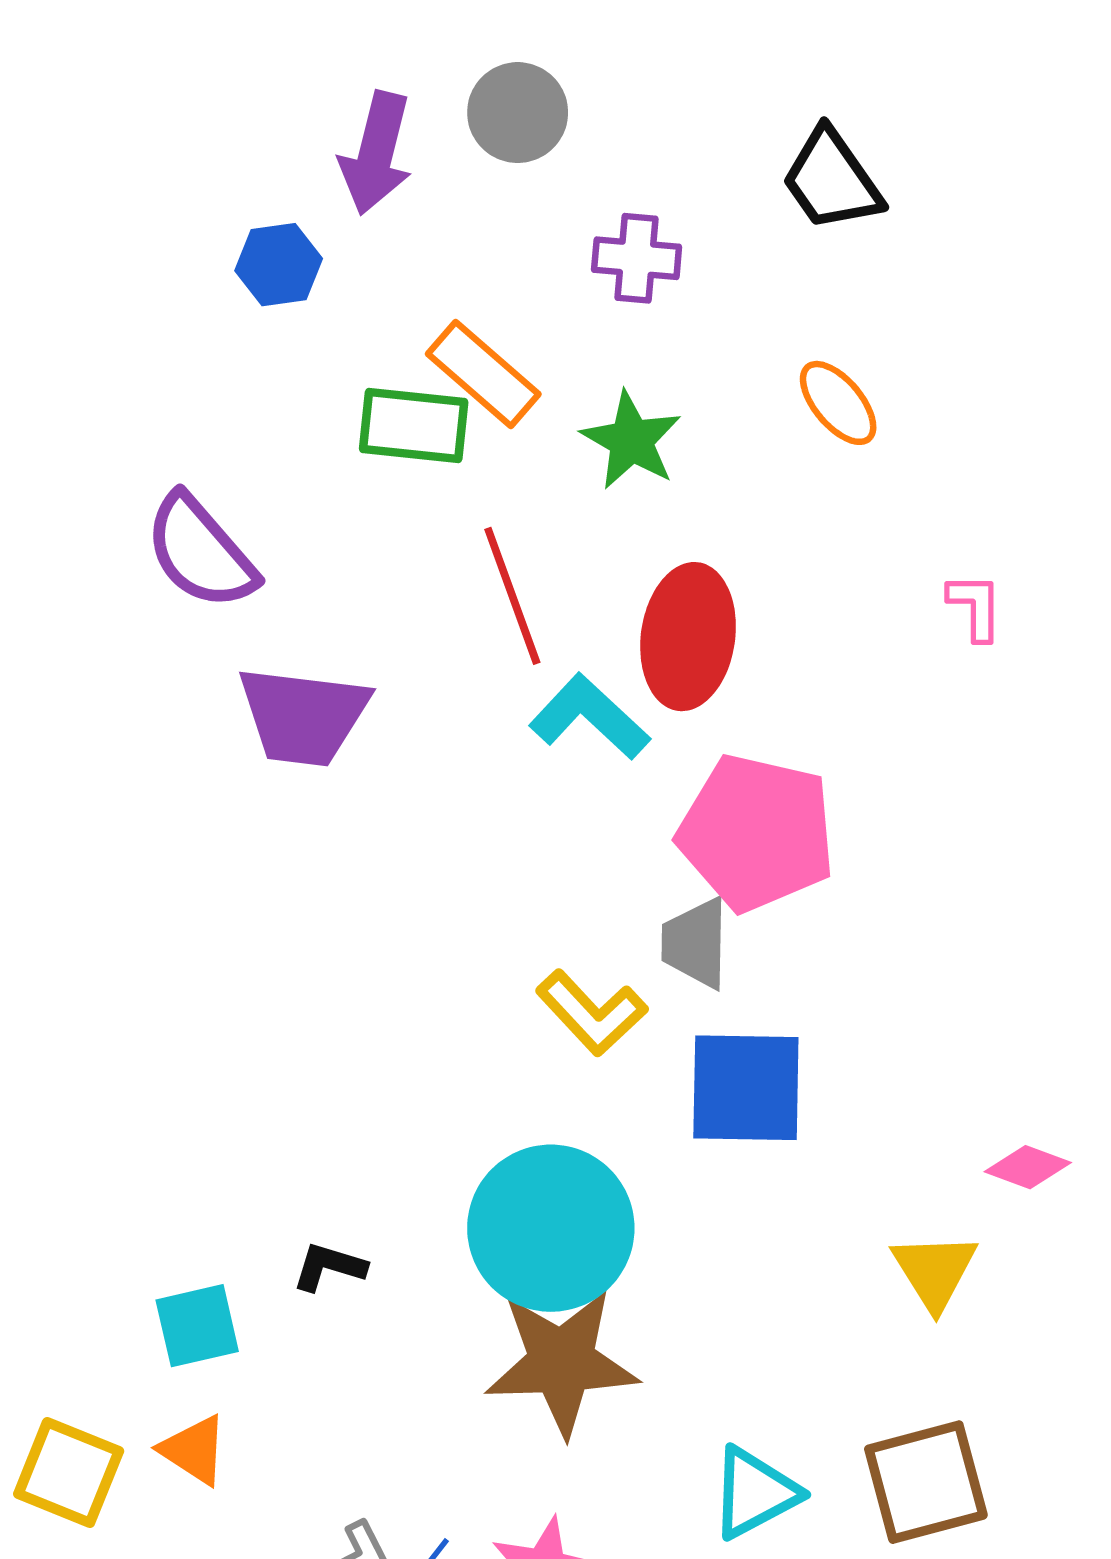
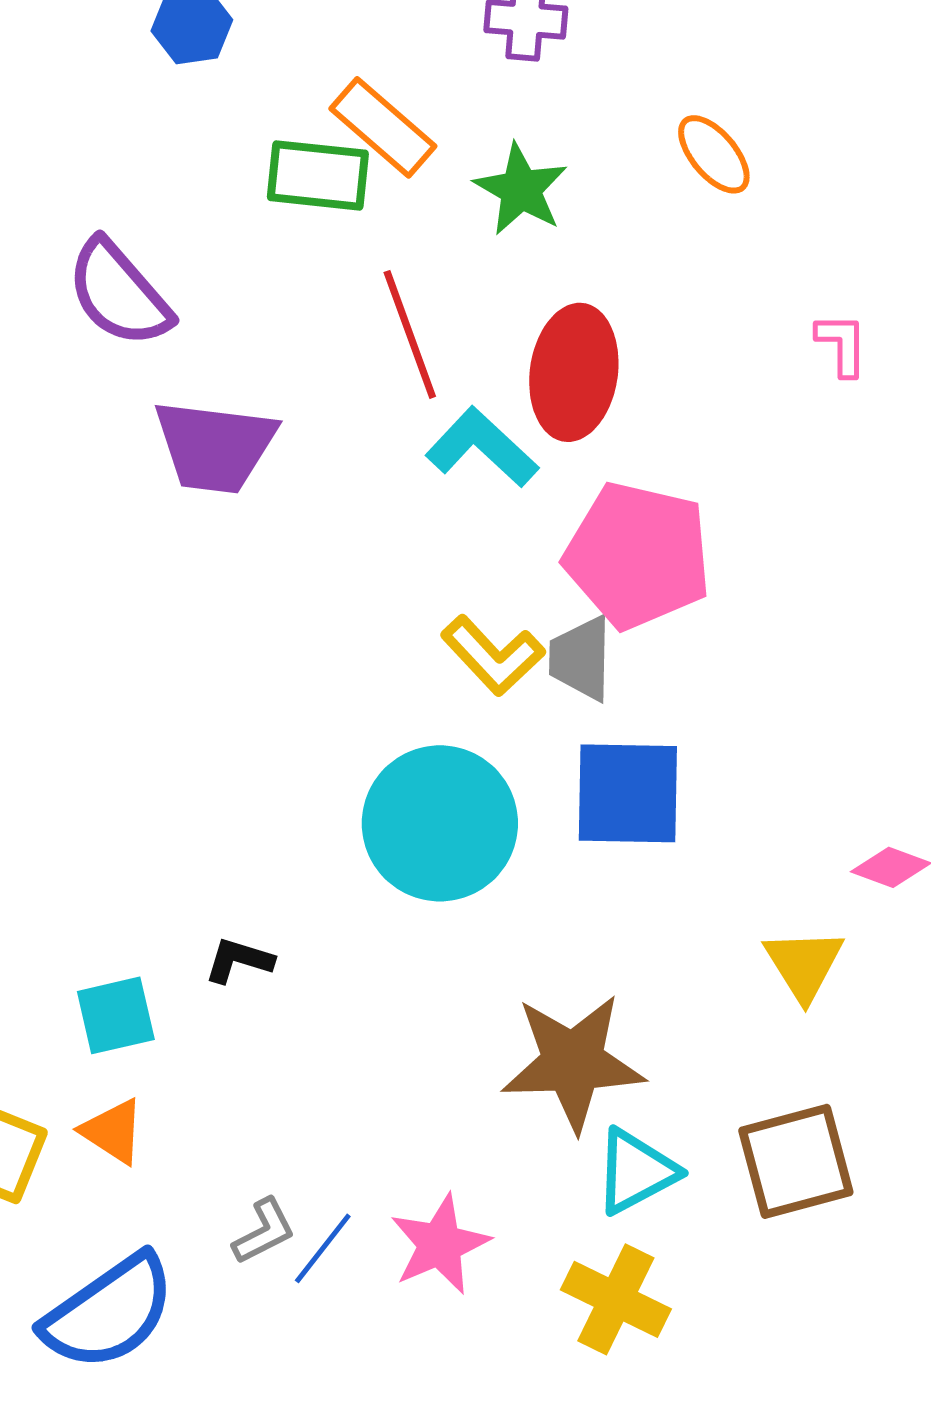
yellow L-shape: (592, 1013) -> (493, 655), moved
cyan circle: (551, 1228) -> (440, 823), moved
brown star: (562, 1362) -> (573, 1062), moved

